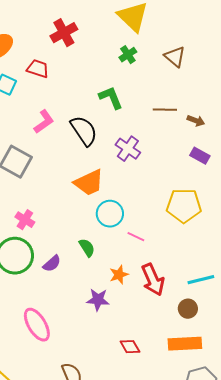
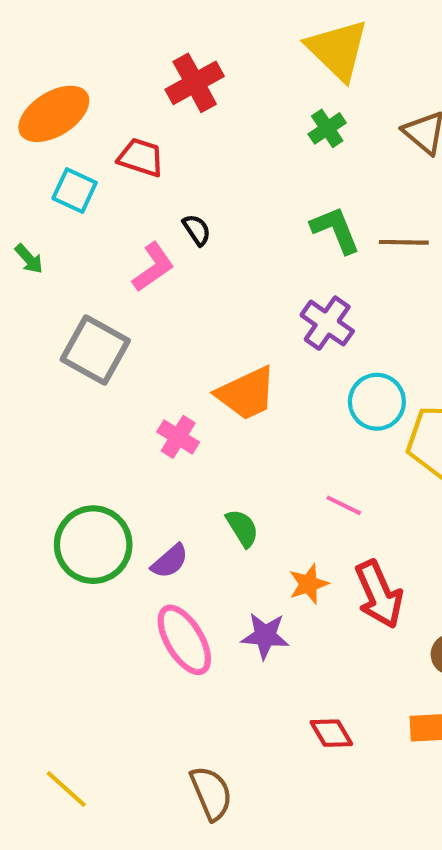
green L-shape: (111, 98) -> (335, 230), moved
black semicircle: (84, 131) -> (197, 230), moved, size x0.5
cyan circle: (110, 214) -> (377, 402), moved
pink cross: (25, 220) -> (178, 437), moved
pink ellipse: (37, 325) -> (184, 640), moved

